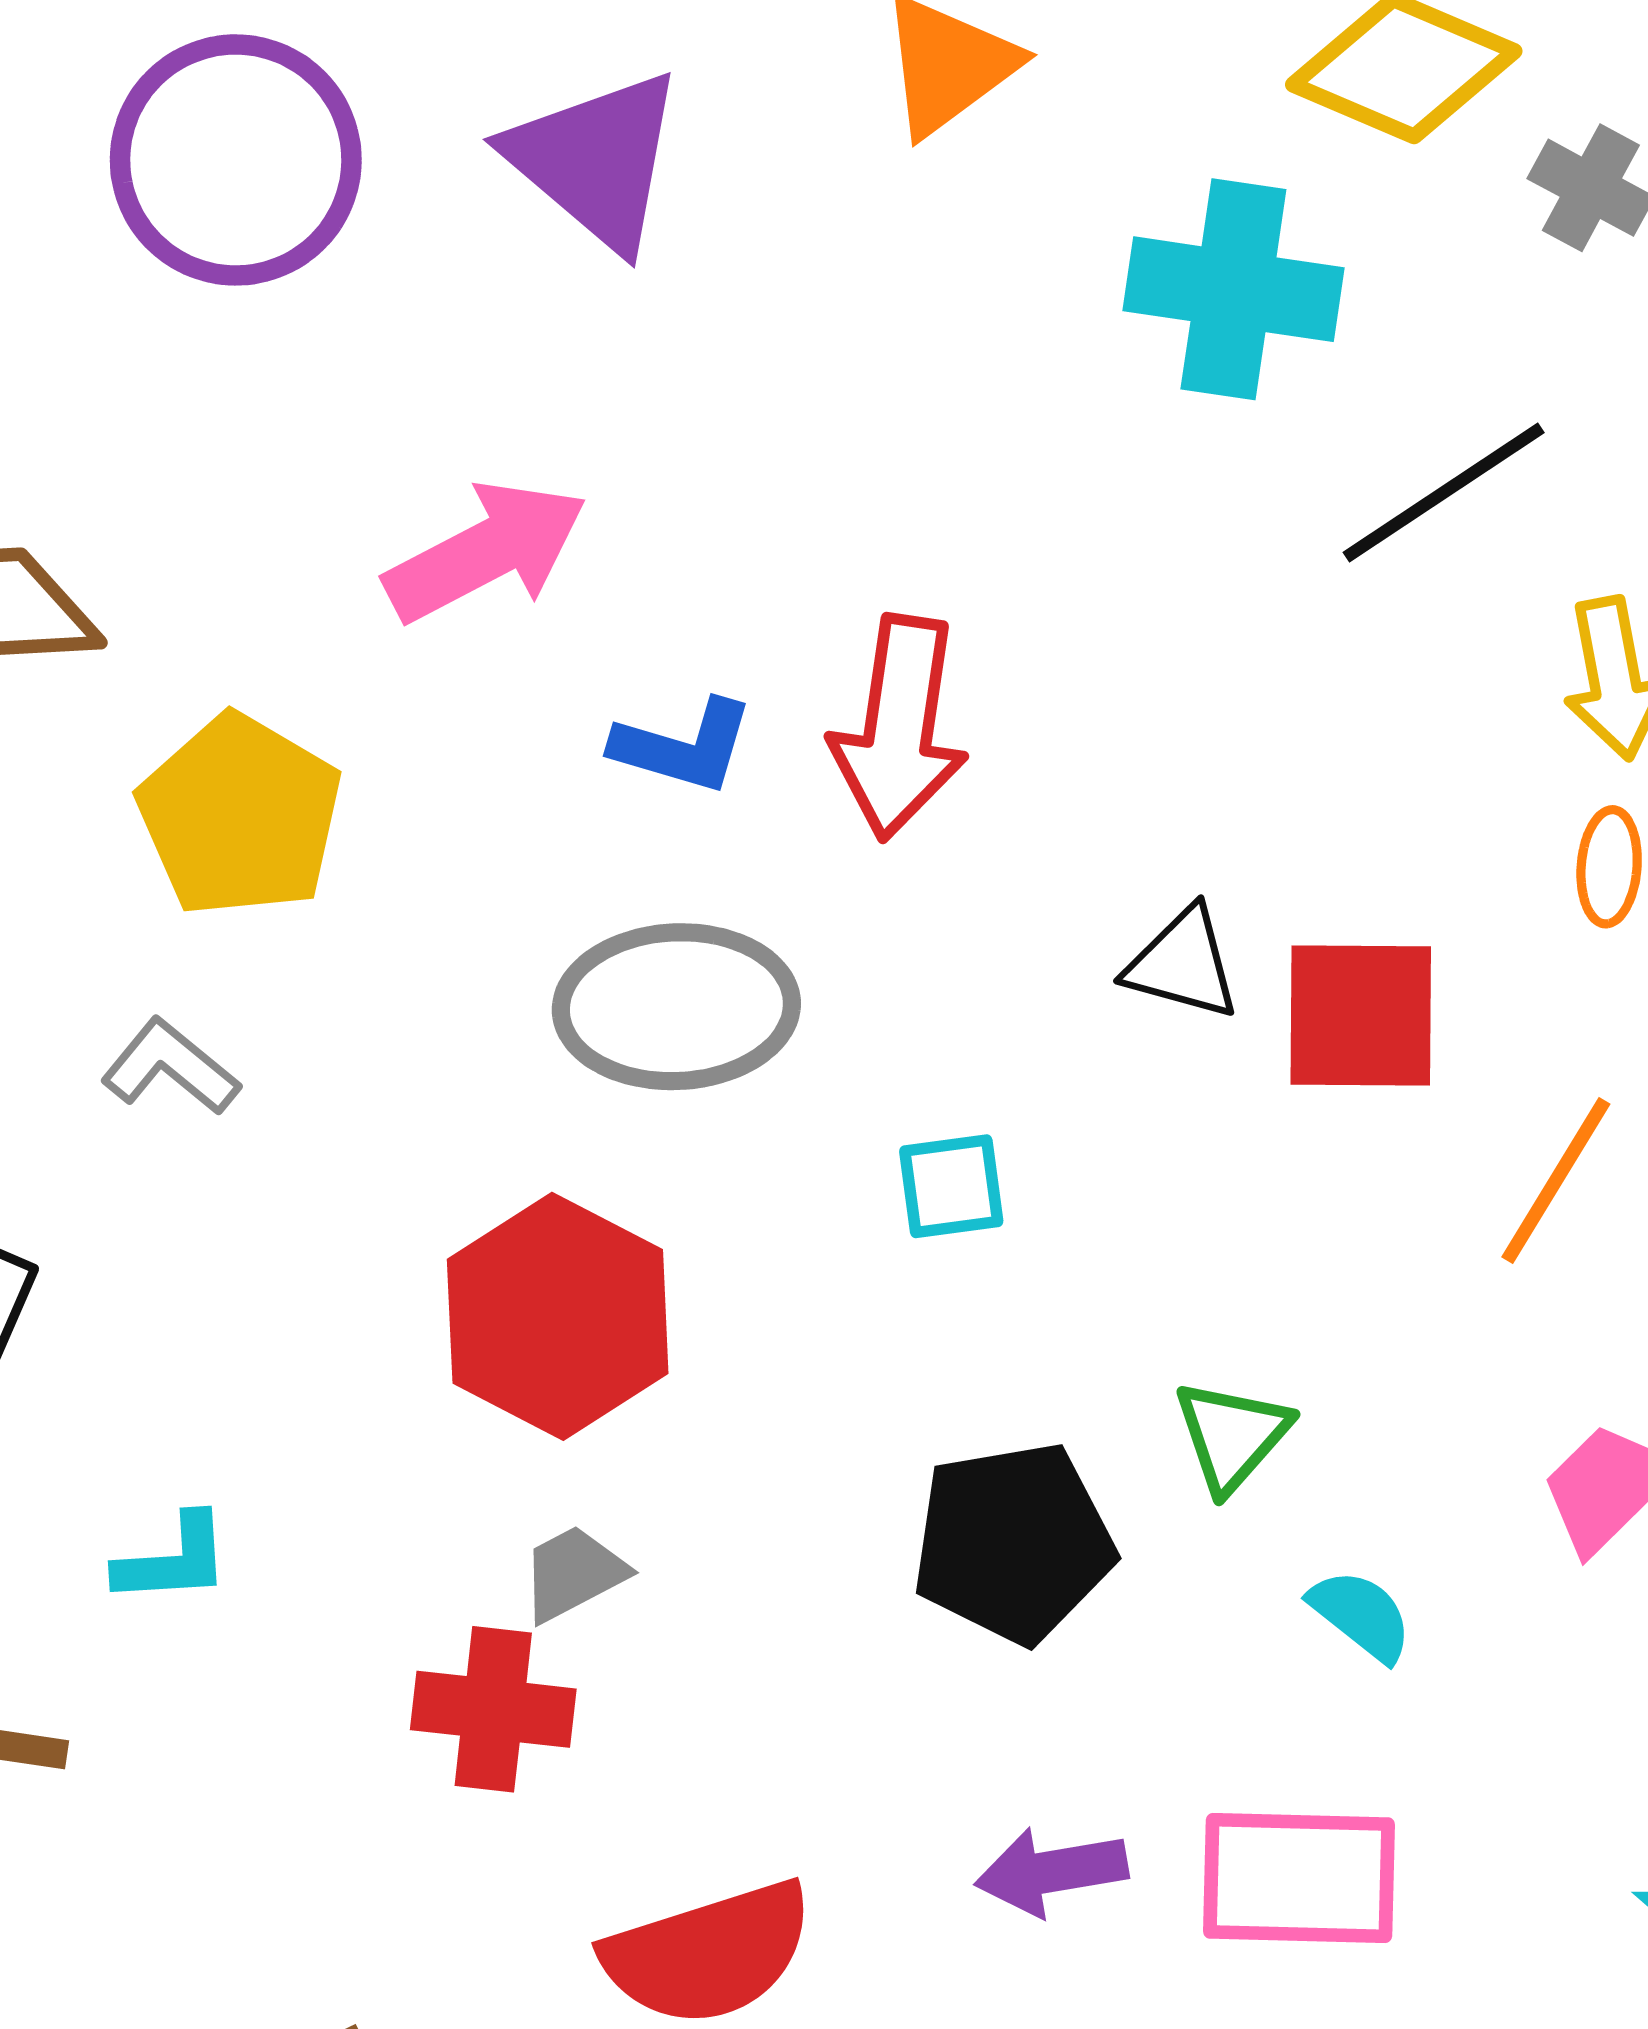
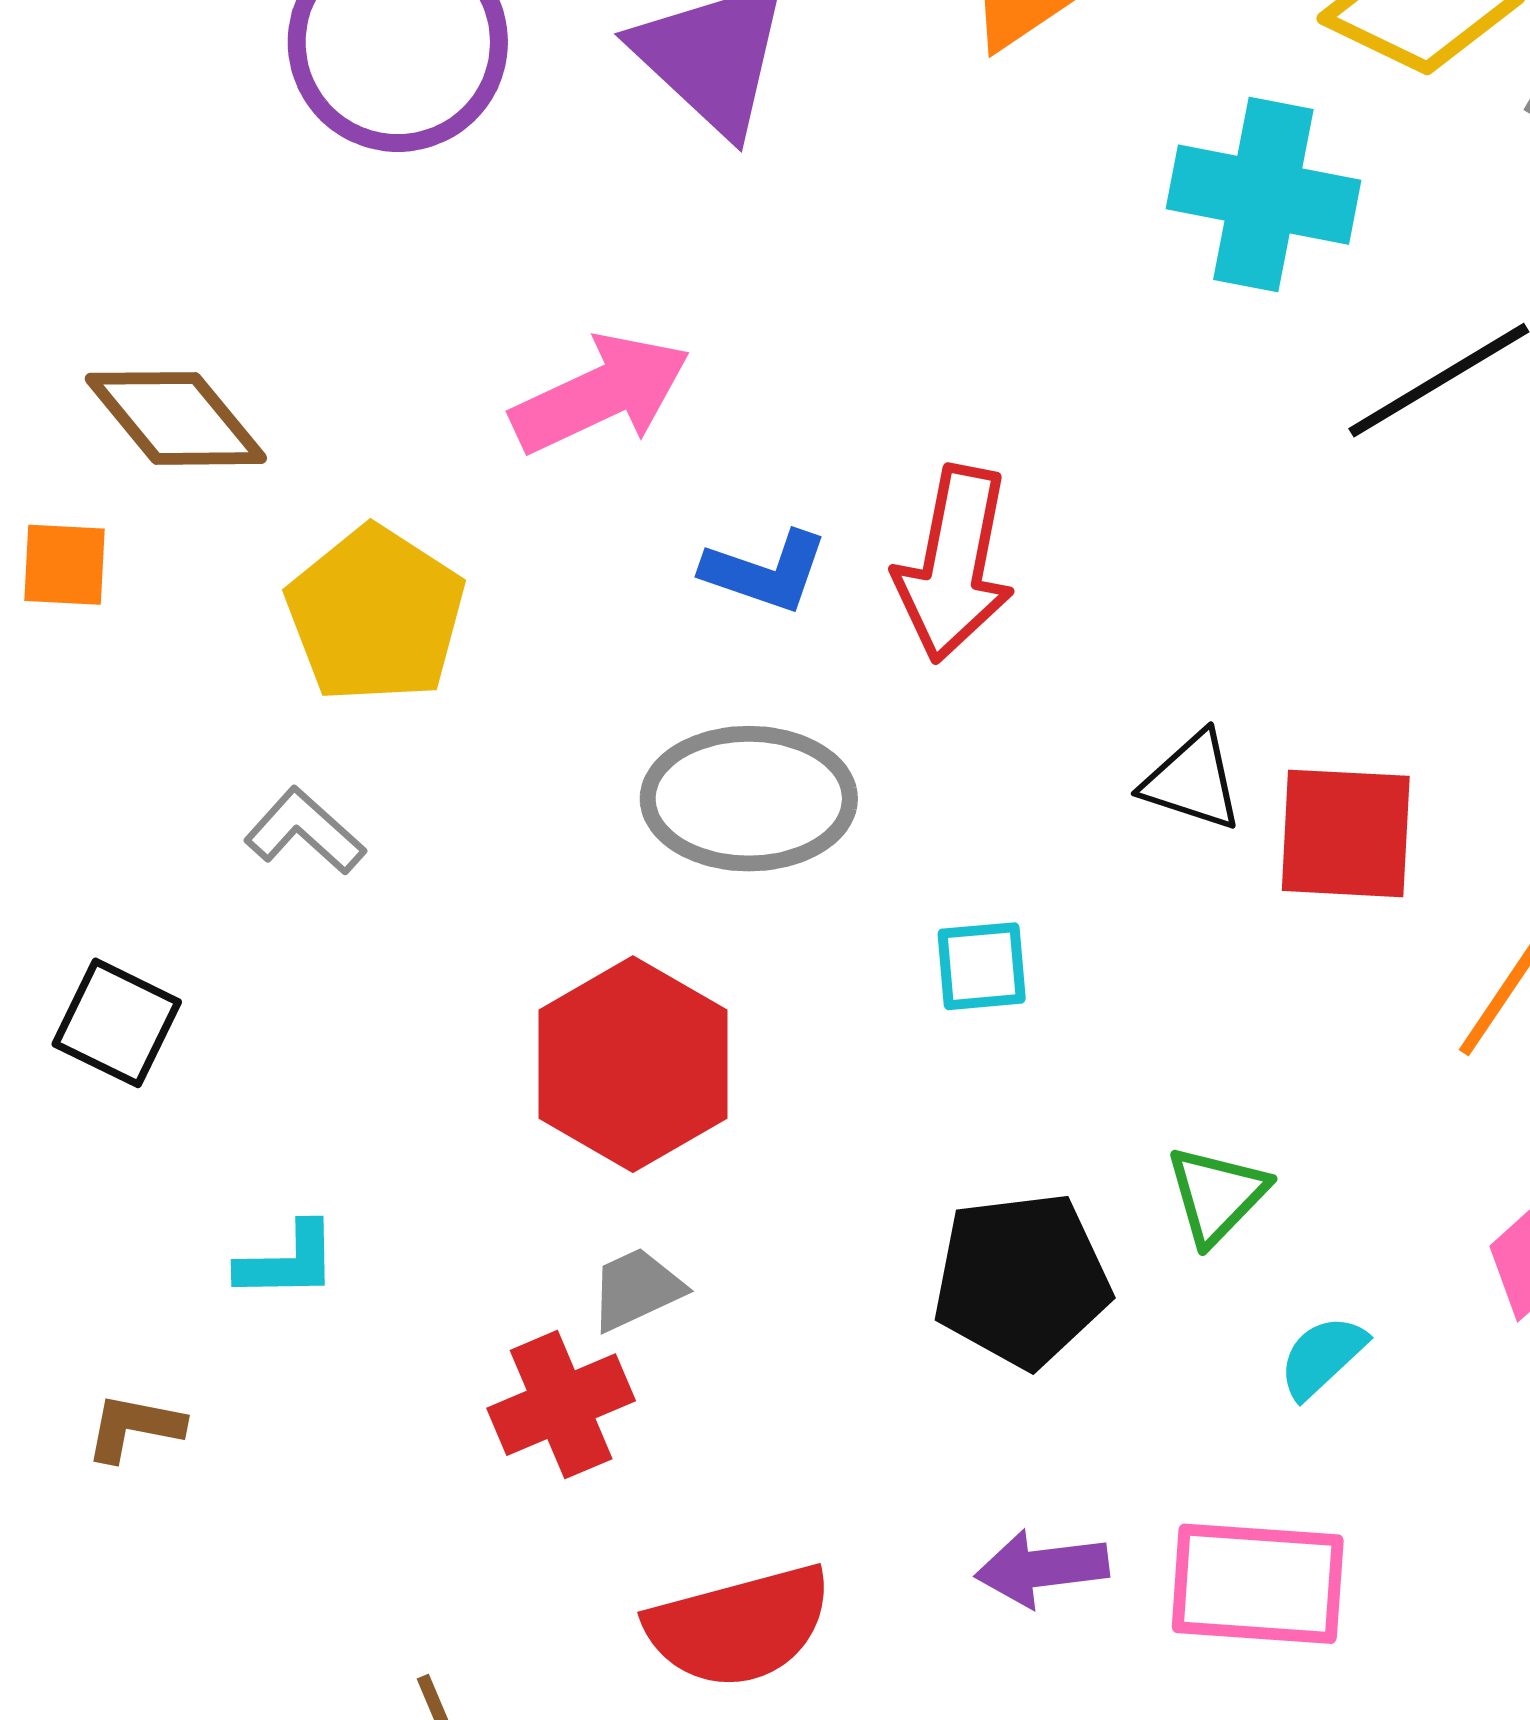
cyan semicircle: (1361, 1615) -> (1322, 1357), turned -84
red cross: (493, 1709) -> (561, 1405), turned -32

